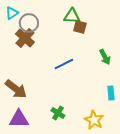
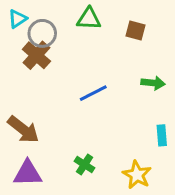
green triangle: (72, 16) -> (89, 19), moved
brown square: (80, 27) -> (136, 30), moved
green arrow: (105, 57) -> (153, 83), turned -56

